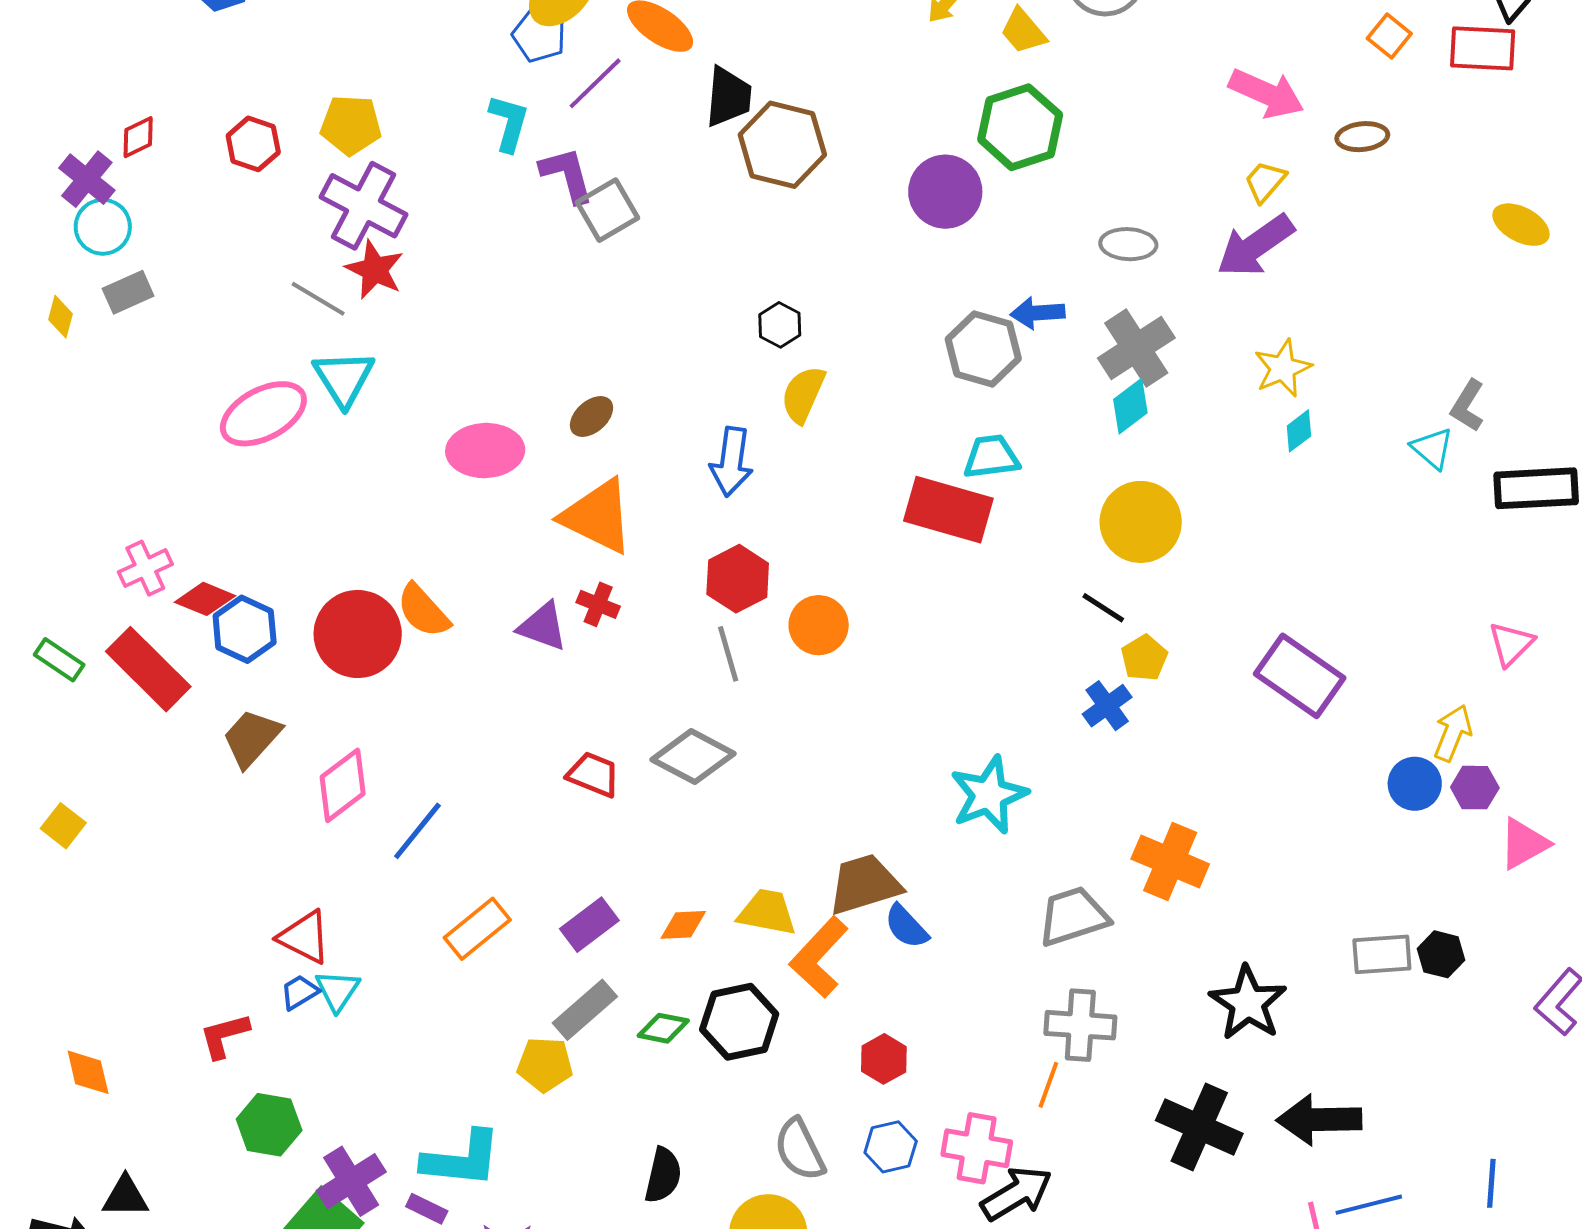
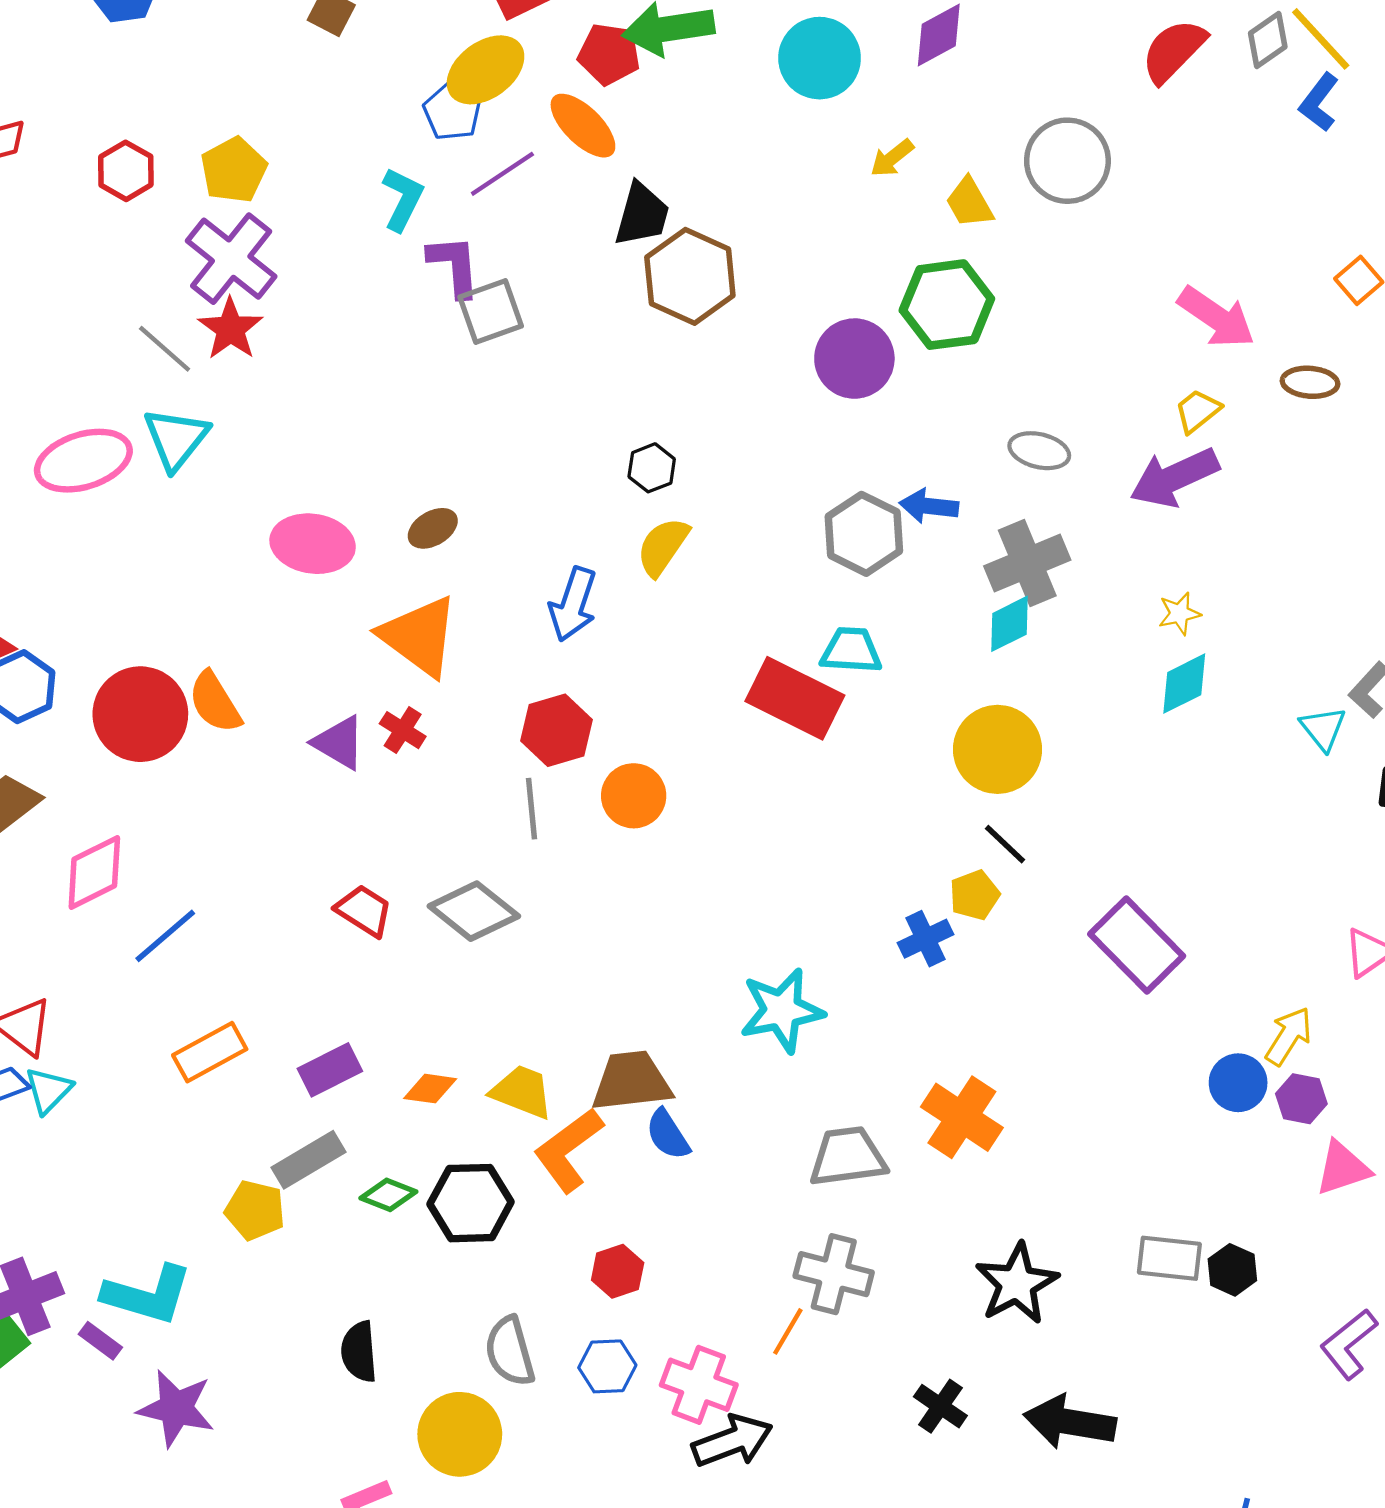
yellow pentagon: (351, 125) -> (234, 170), turned 30
yellow star: (1283, 368) -> (1179, 613), size x0.7
cyan diamond: (1299, 431) -> (1184, 684), size x1.4
black line: (1103, 608) -> (1005, 844), moved
black cross: (1199, 1127) -> (940, 1406), size x0.6
black semicircle: (663, 1175) -> (359, 1352), turned 152

